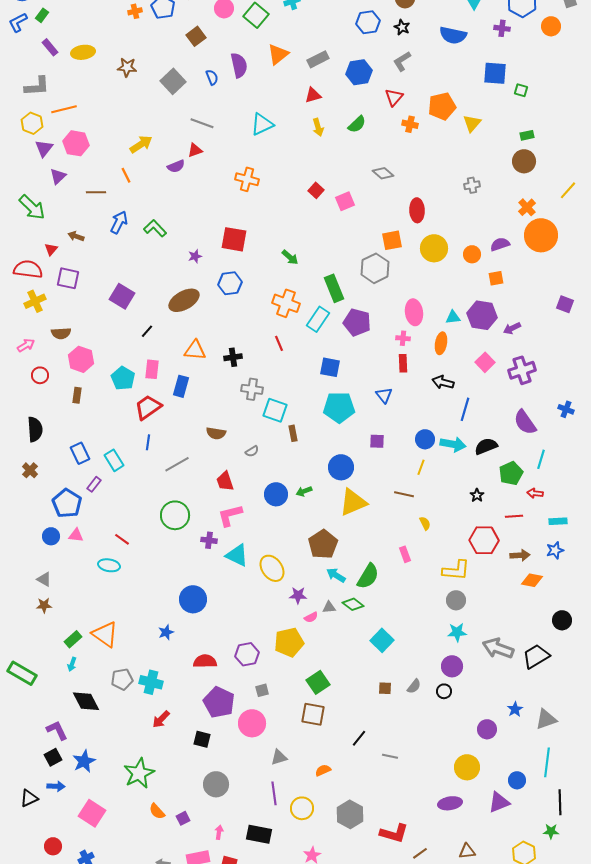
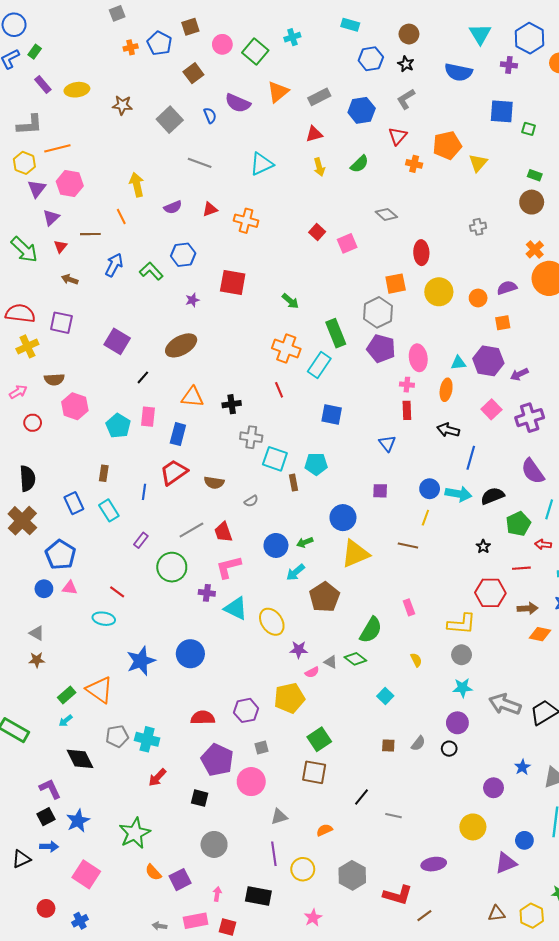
purple semicircle: (239, 65) -> (238, 103), turned 125
green rectangle: (527, 135) -> (535, 175), turned 32
yellow arrow: (141, 144) -> (137, 185), turned -70
red triangle: (195, 150) -> (210, 209), moved
red triangle: (51, 249) -> (60, 246), moved
blue hexagon: (230, 283) -> (183, 255), moved
purple pentagon: (357, 322) -> (381, 349), moved
brown rectangle: (77, 395) -> (104, 473), moved
red trapezoid: (148, 407) -> (174, 472), moved
cyan pentagon: (339, 407) -> (316, 464), moved, size x0.7
gray line: (177, 464) -> (191, 530), moved
brown cross: (30, 470) -> (22, 521), size x1.8
purple rectangle: (94, 484) -> (141, 540), moved
yellow semicircle: (425, 523) -> (416, 660), moved
cyan arrow: (336, 575) -> (296, 572), moved, turned -72
gray triangle: (329, 607) -> (331, 662), turned 32
blue star: (166, 632) -> (141, 661), moved, size x1.8
cyan square: (382, 640) -> (385, 696), size x0.7
cyan arrow: (72, 664) -> (66, 721), turned 32
purple ellipse: (450, 803) -> (434, 864), moved
purple square: (183, 818) -> (180, 880), size x1.5
brown triangle: (467, 851) -> (497, 914), moved

